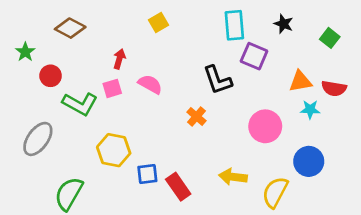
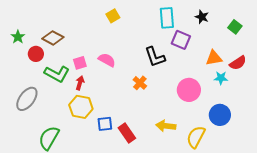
brown diamond: (70, 28) -> (53, 38), moved
red arrow: (119, 59) -> (80, 83), moved
red semicircle: (334, 88) -> (238, 63), turned -42

